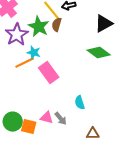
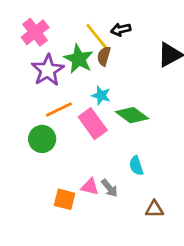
cyan star: (34, 53) -> (101, 95), moved
green diamond: (99, 53) -> (132, 115), moved
green circle: (13, 122) -> (42, 139), moved

